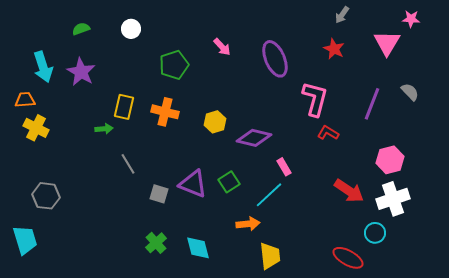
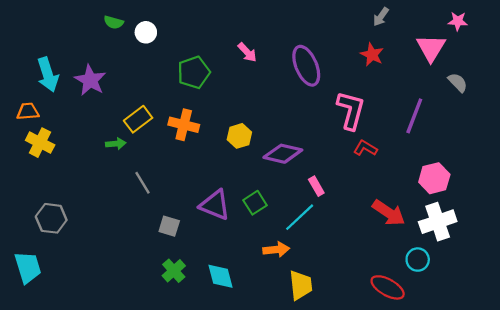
green semicircle: (81, 29) -> (114, 22), moved, turned -144
gray semicircle: (410, 92) -> (458, 82), moved
yellow rectangle: (124, 107) -> (138, 119), turned 40
gray square: (159, 194) -> (169, 226), moved

